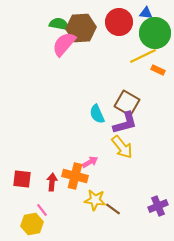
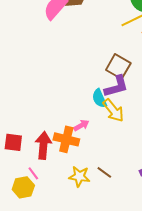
cyan semicircle: (97, 114) -> (99, 98), moved
red arrow: (52, 182) -> (43, 145), size x1.5
yellow star: (95, 200) -> (79, 176), moved

